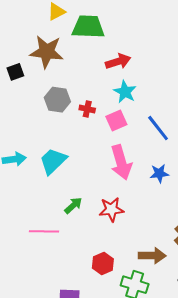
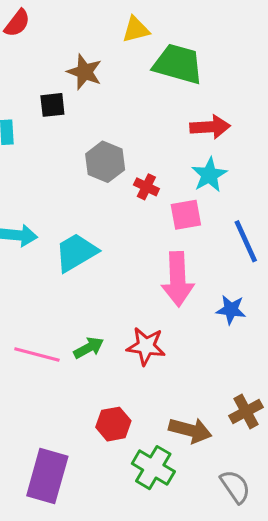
brown star: (47, 52) -> (84, 72), moved, size x0.7
green arrow: (73, 205) -> (89, 348), moved

